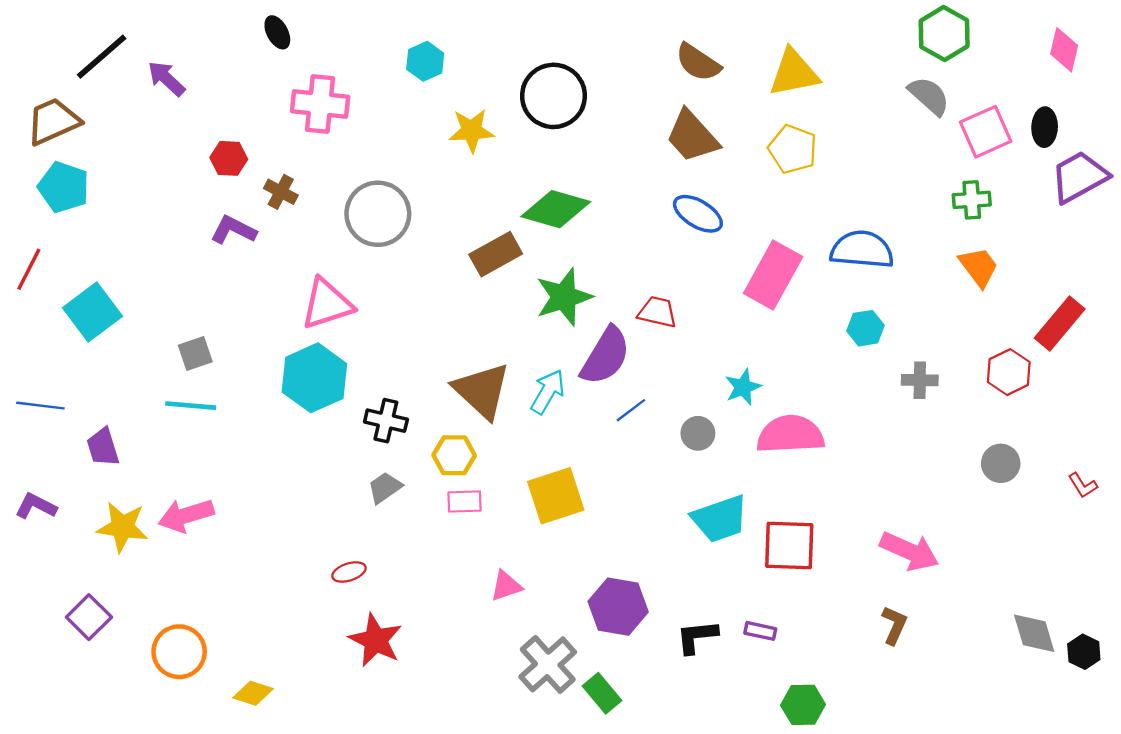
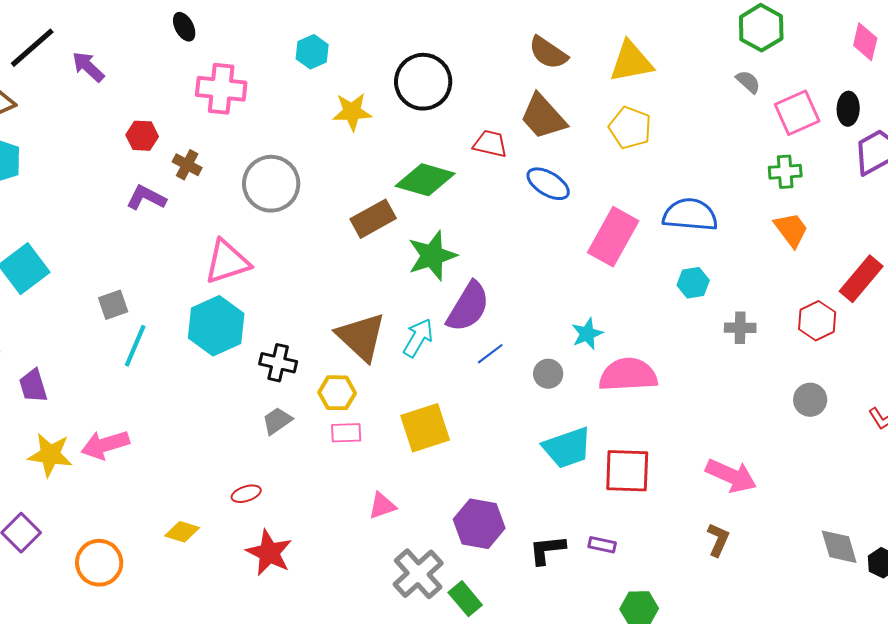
gray semicircle: (929, 96) -> (748, 82), size x0.7
red trapezoid: (657, 312) -> (490, 144), moved
cyan line: (191, 406) -> (135, 346), moved, turned -72
yellow diamond: (253, 693) -> (182, 532), moved

